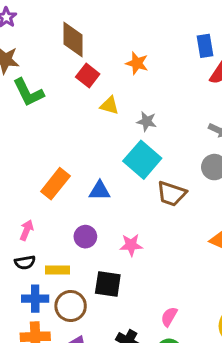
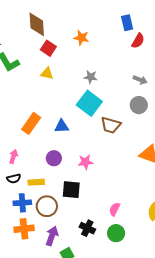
yellow triangle: (109, 105) -> (47, 73), moved

